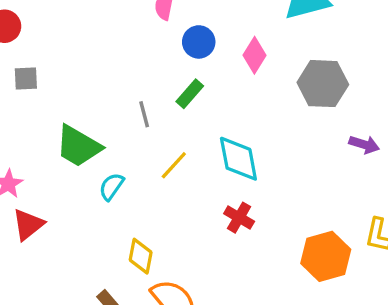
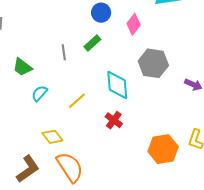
gray hexagon: (323, 84) -> (153, 63), moved
green trapezoid: (78, 146) -> (22, 67), size x0.7
yellow line: (174, 165) -> (77, 101), moved
yellow diamond: (141, 256) -> (52, 137), turned -55

